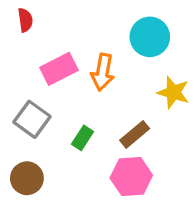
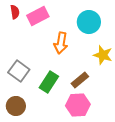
pink rectangle: (59, 69) -> (38, 16), moved
green rectangle: (82, 138) -> (49, 82), size x1.5

